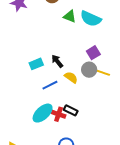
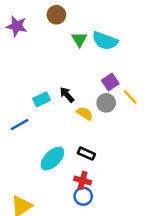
green triangle: (70, 16) -> (79, 39), turned 40
yellow line: (103, 73) -> (130, 97), moved, turned 32
blue line: (50, 85) -> (19, 125), moved
red cross: (59, 114) -> (83, 180), moved

